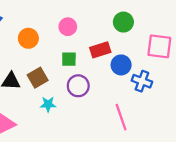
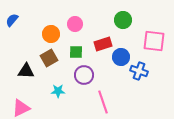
orange circle: (28, 38) -> (51, 34), moved
brown square: (38, 78) -> (49, 58), moved
pink line: (121, 117) -> (103, 102), moved

